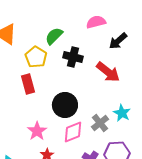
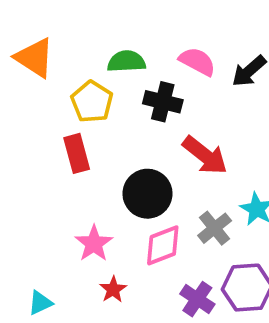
pink semicircle: (96, 22) -> (197, 61), moved, turned 42
green semicircle: (54, 36) -> (126, 61), turned 42
red arrow: (108, 72) -> (205, 155), moved

